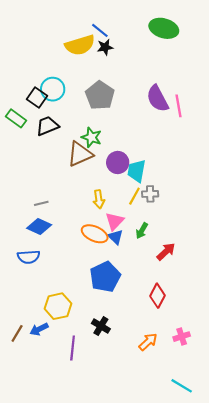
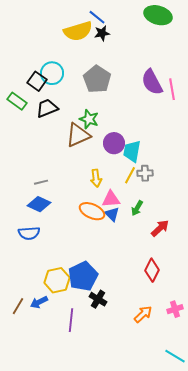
pink triangle: (115, 221) -> (111, 199), turned 42
blue pentagon: (105, 277) -> (83, 276), moved

